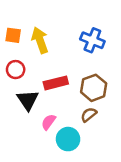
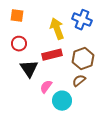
yellow arrow: (40, 40) -> (57, 29), moved

